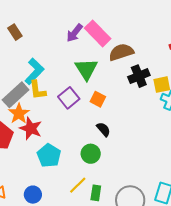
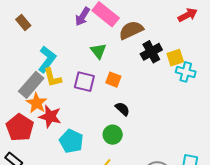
green triangle: (86, 69) -> (98, 51), size x0.7
purple square: (69, 98) -> (84, 82), turned -30

